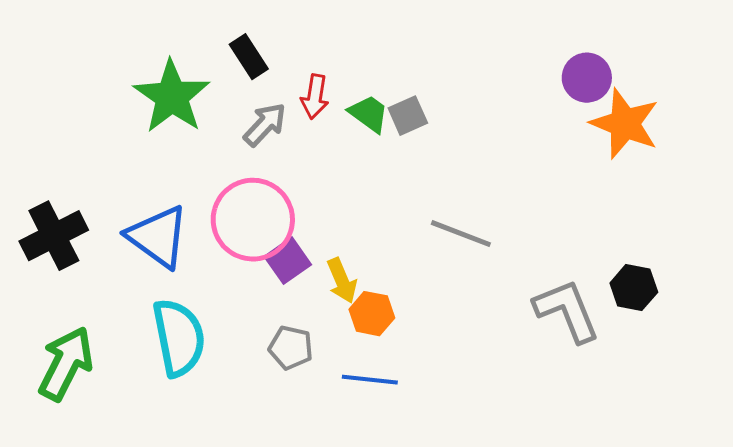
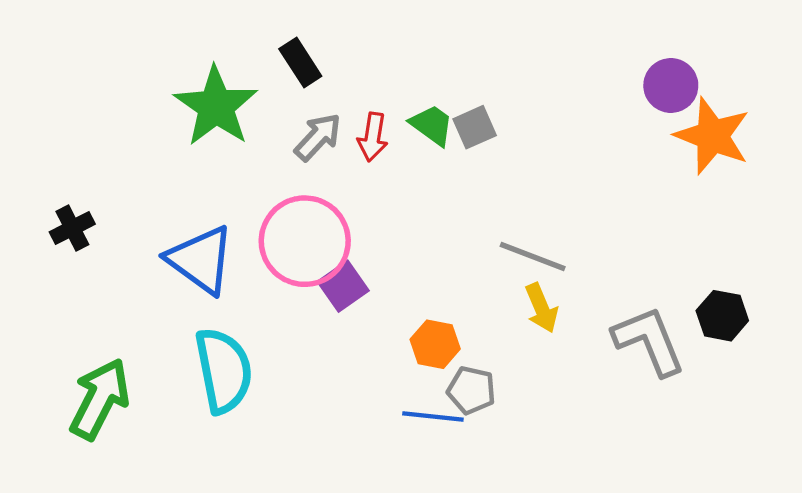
red arrow: (315, 97) -> (373, 137), moved
black cross: (54, 236) -> (72, 228), moved, size x0.6
yellow arrow: (342, 281) -> (541, 308), moved
gray pentagon: (291, 348) -> (471, 390), moved

